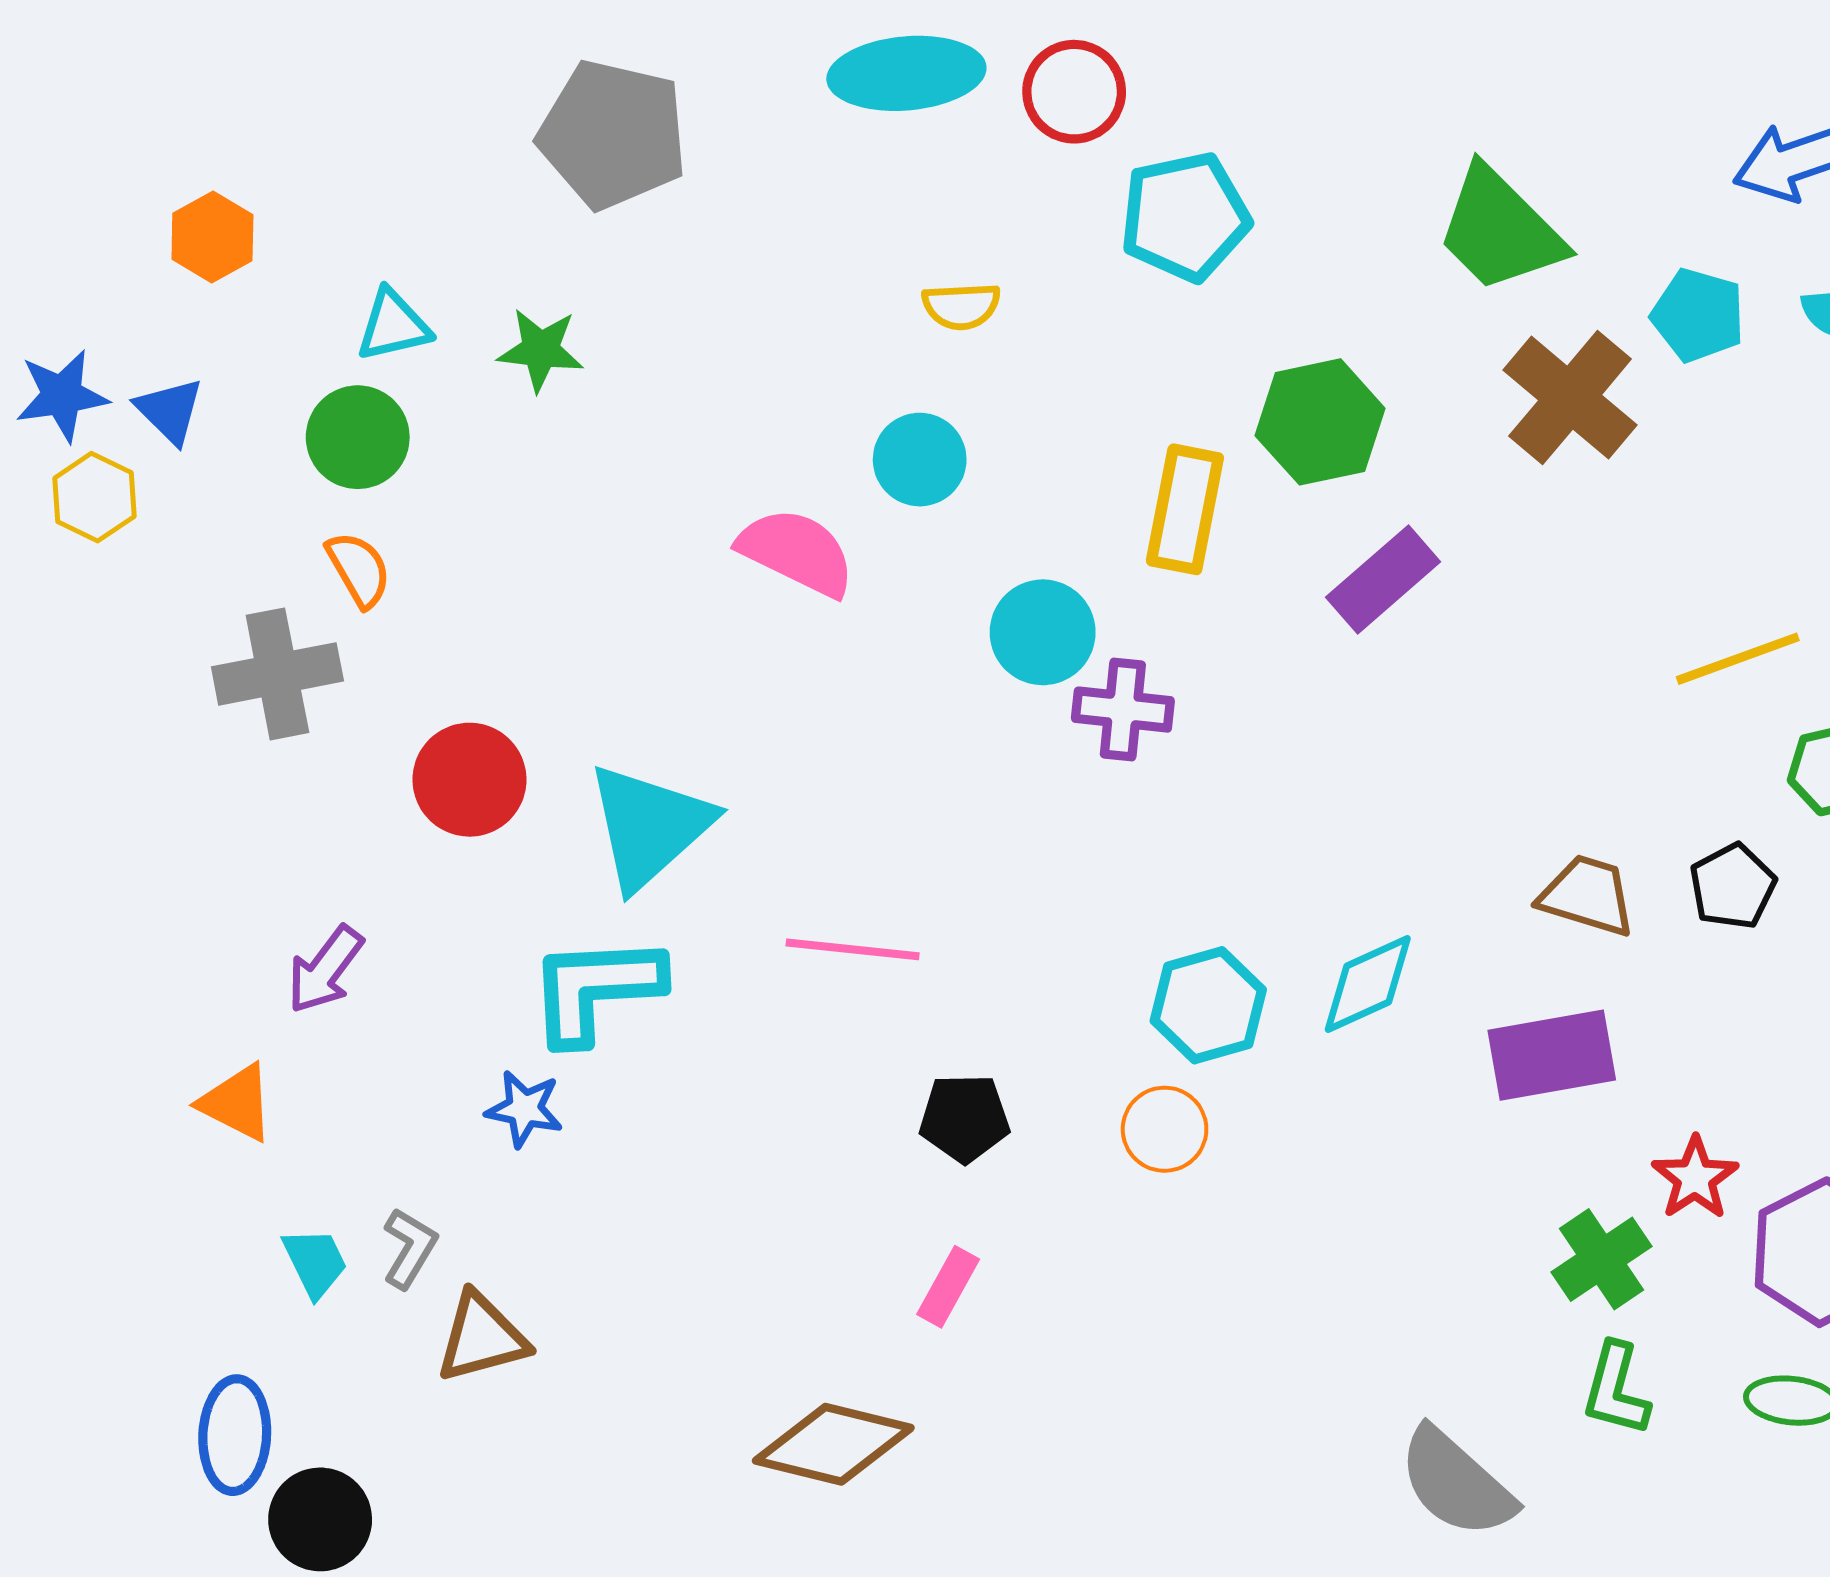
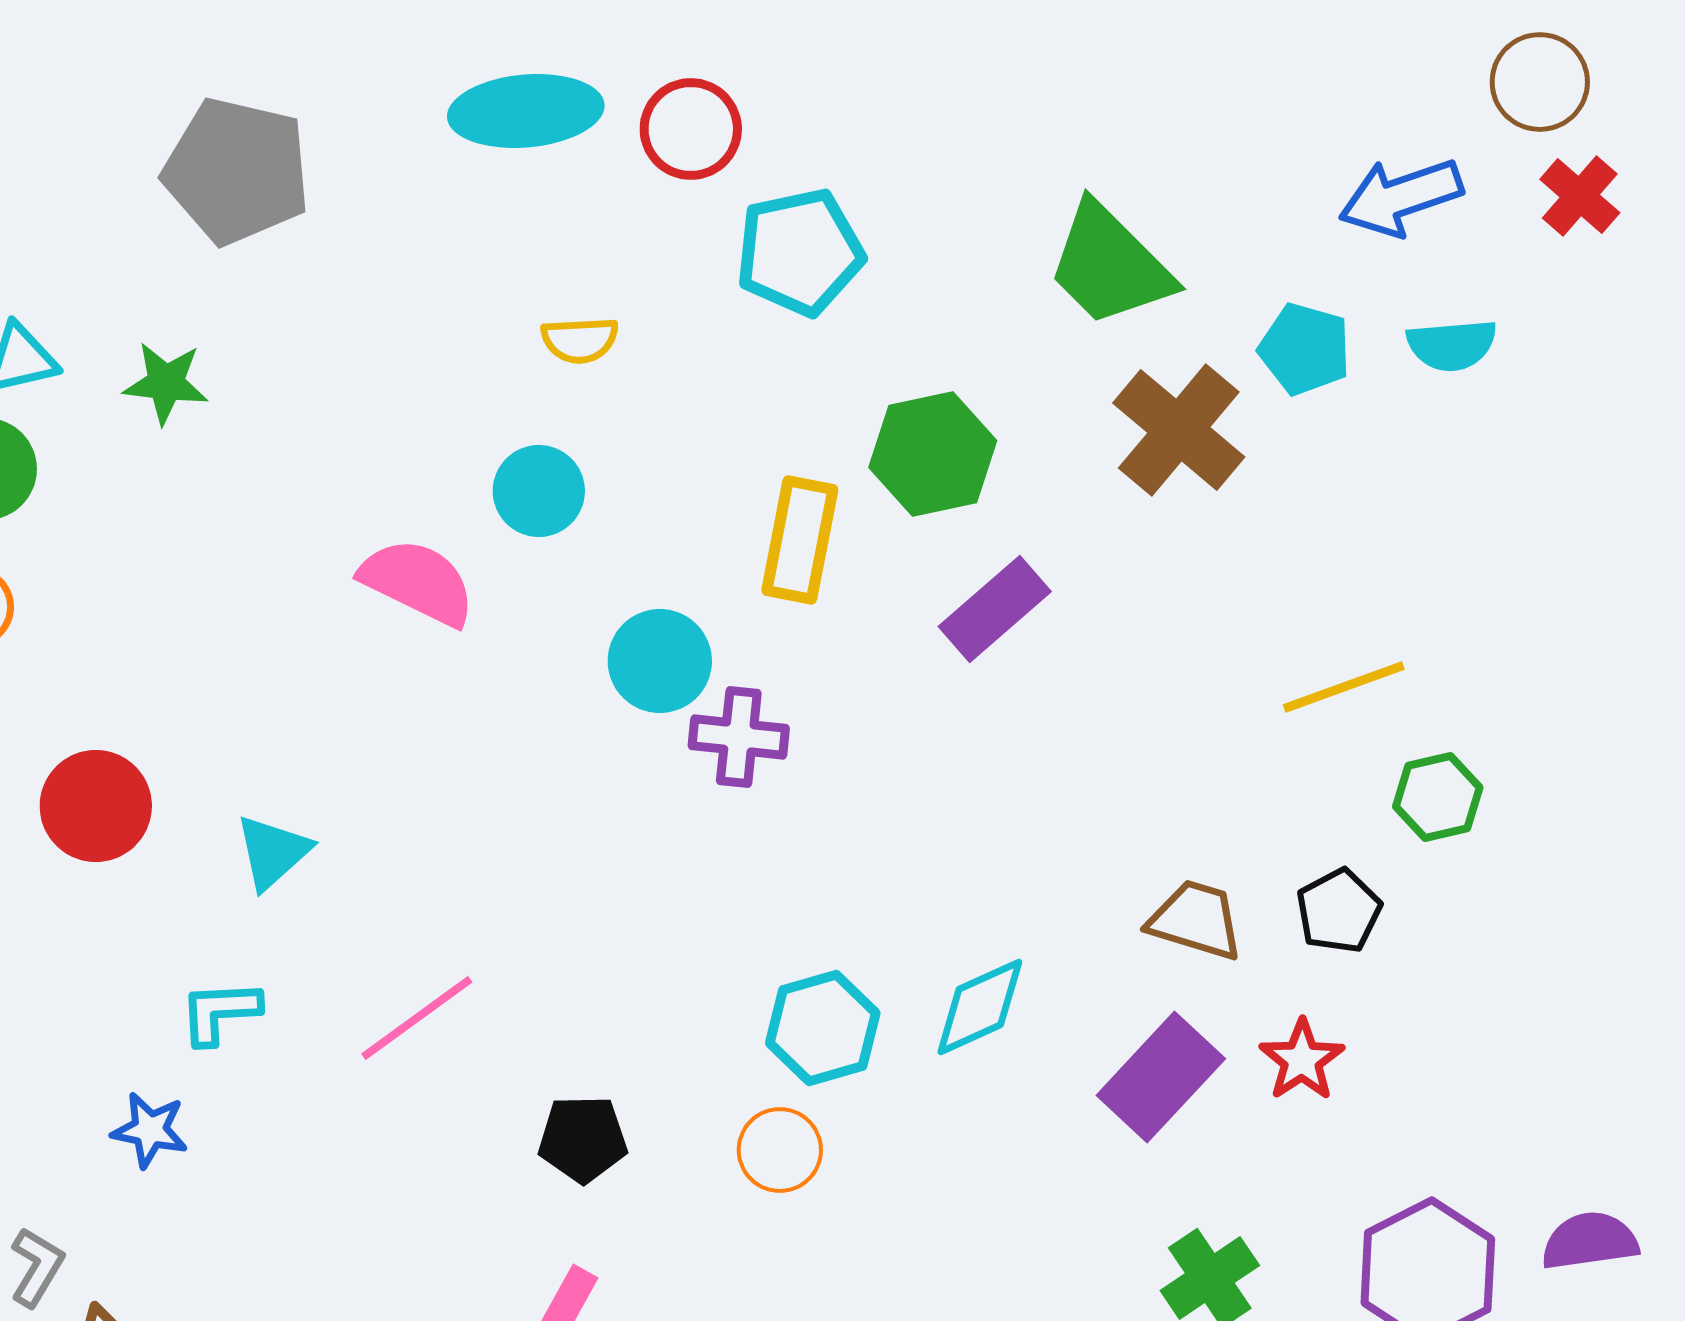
cyan triangle: (649, 826) -> (273, 852), size x0.6
pink line: (853, 949) -> (417, 1018), moved, turned -42
cyan L-shape: (595, 989) -> (220, 1012), size x0.6
purple rectangle: (1552, 1055) -> (1161, 1077), turned -37
red star: (1695, 1178) -> (1302, 1060), moved

